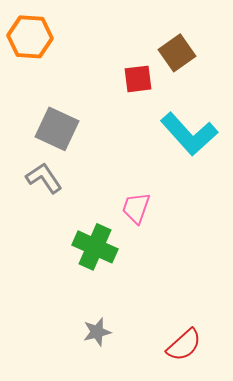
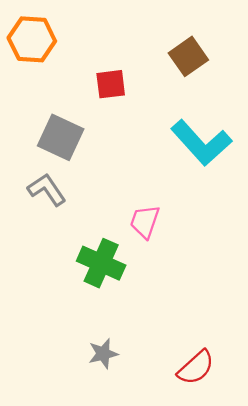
red square: (138, 79) -> (111, 84), moved

